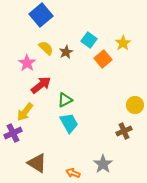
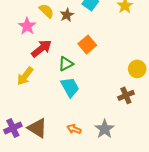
orange square: (103, 59) -> (87, 44), moved
purple cross: (13, 133) -> (13, 128), moved
orange arrow: (73, 173) -> (74, 129), moved

